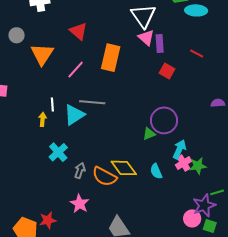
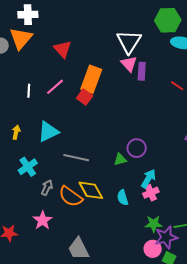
orange triangle: (42, 54) -> (21, 38), moved
red square: (167, 71) -> (85, 97), moved
gray line: (92, 102) -> (76, 158), moved
white line: (52, 105) -> (29, 91), moved
purple circle: (164, 120) -> (137, 148), size x0.7
green star: (198, 166) -> (154, 224), moved

